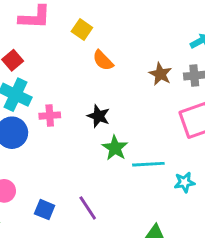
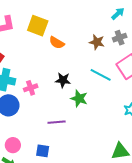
yellow square: (82, 29) -> (38, 26), size x1.5
cyan line: (148, 164) -> (101, 75), moved, turned 45
purple line: (88, 208) -> (57, 122), moved, turned -48

